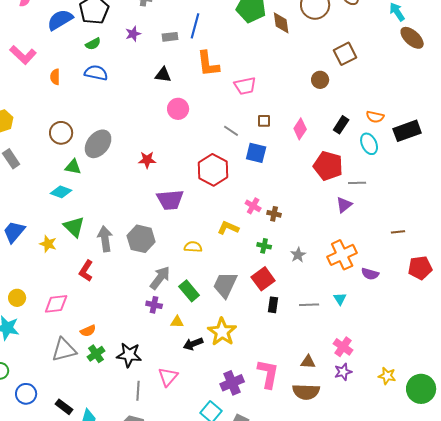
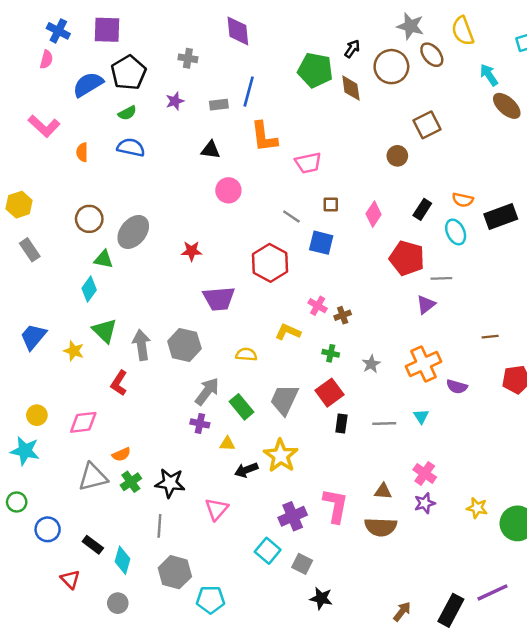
cyan diamond: (61, 192) -> (89, 289), turned -75
brown cross: (274, 214) -> (343, 315), turned -32
gray line: (138, 391) -> (159, 526), moved

